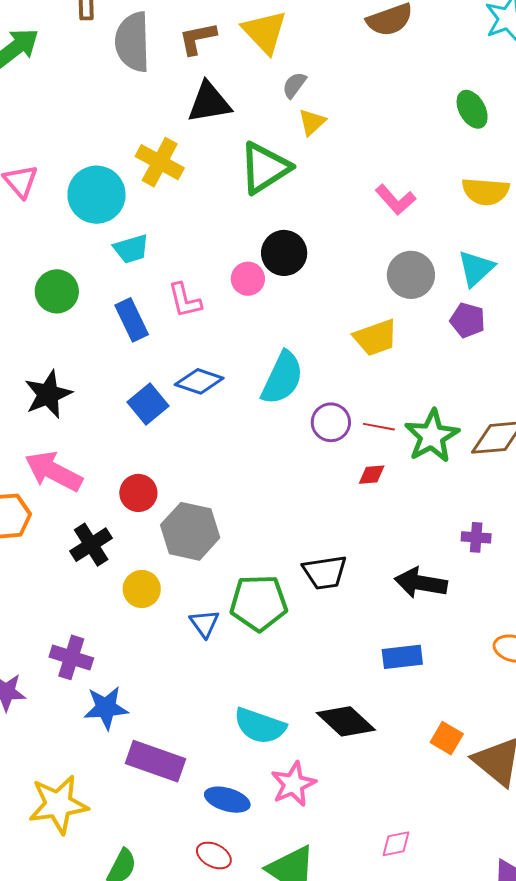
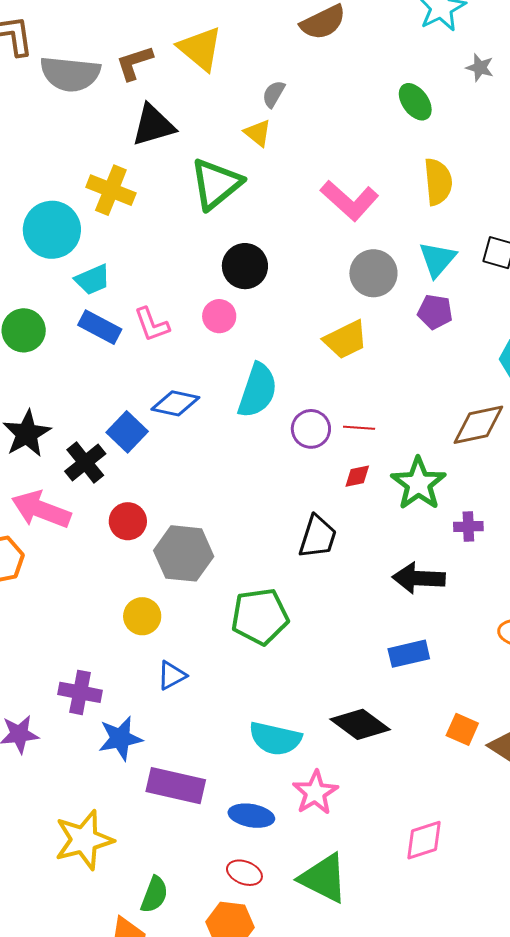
gray semicircle: (133, 42) -> (70, 74), turned -76
gray semicircle: (294, 85) -> (274, 94), moved
yellow triangle: (312, 122) -> (258, 133), turned -32
yellow semicircle: (486, 191) -> (438, 182), turned -93
pink L-shape: (395, 200) -> (349, 200), size x1.4
pink circle: (248, 279) -> (219, 316), moved
blue rectangle: (132, 320) -> (100, 327), moved, turned -30
green star: (432, 436) -> (418, 484), moved
black cross: (91, 545) -> (85, 462), moved
black trapezoid: (325, 572) -> (318, 537), moved, turned -57
blue triangle: (205, 623) -> (172, 675), moved, turned 44
pink diamond: (396, 844) -> (424, 840), size x1.4

